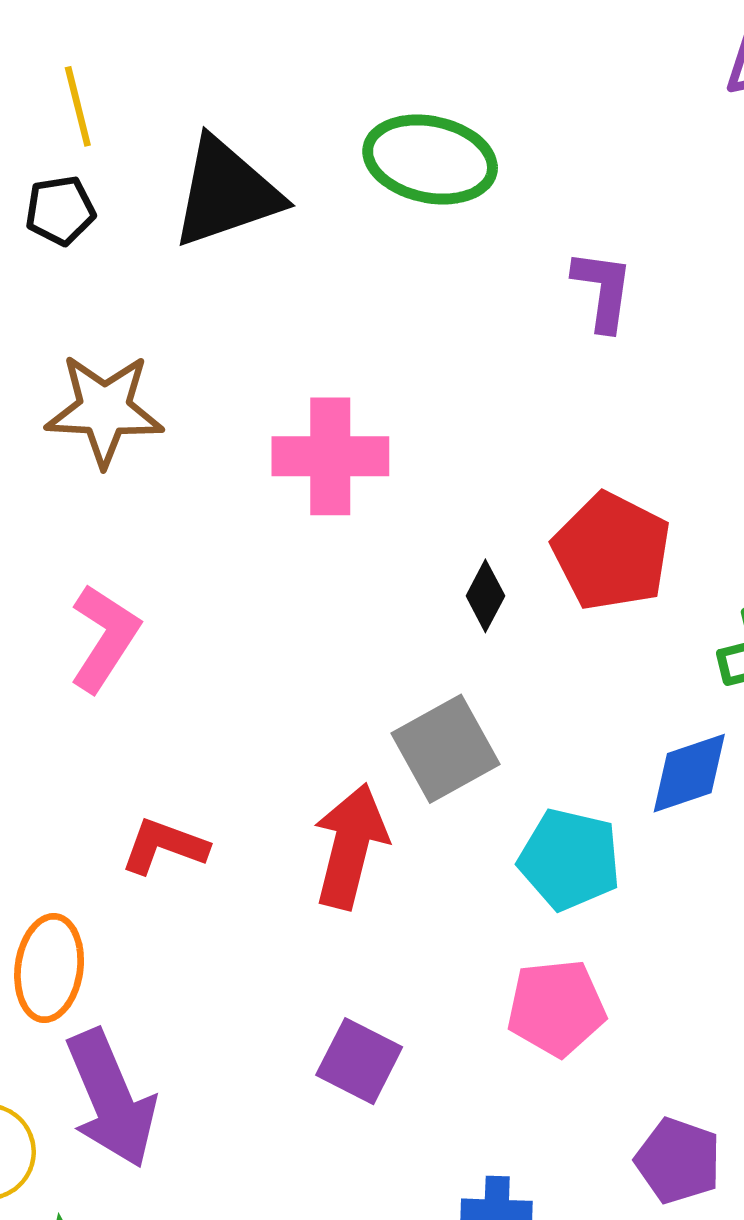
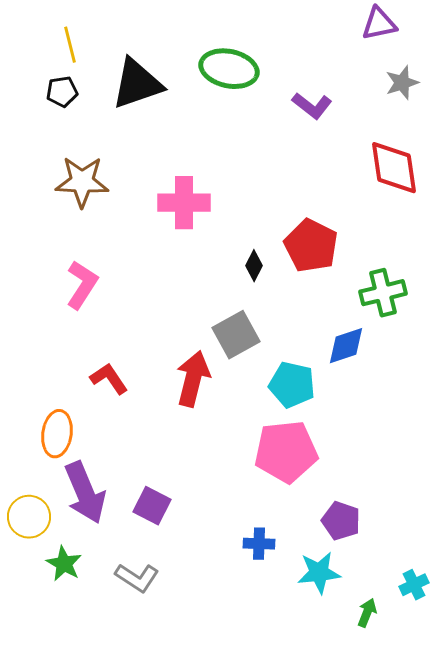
purple L-shape: (603, 290) -> (312, 106), moved, turned 120
red L-shape: (164, 846) -> (109, 379), turned 36
pink pentagon: (556, 1008) -> (286, 452), size x1.4
purple square: (359, 1061) -> (152, 506), moved

